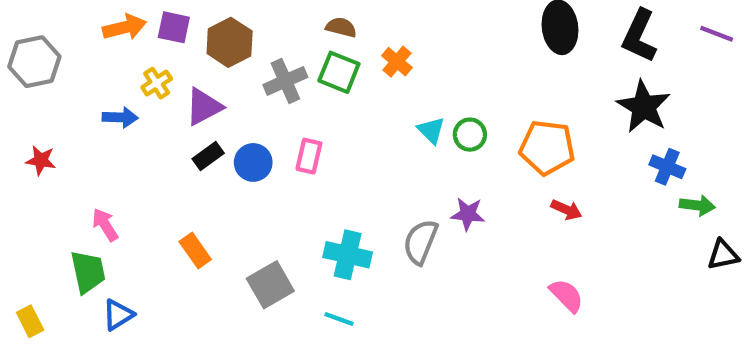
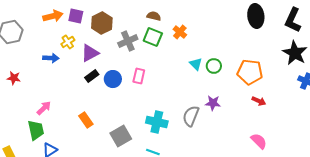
pink arrow: (105, 225) -> (44, 108), turned 77

